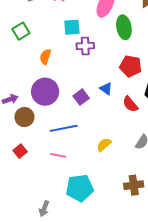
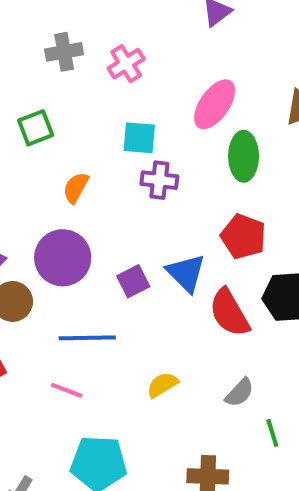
blue triangle: (106, 89) -> (186, 273), size x1.5
red semicircle: (130, 104) -> (229, 313), size x1.4

